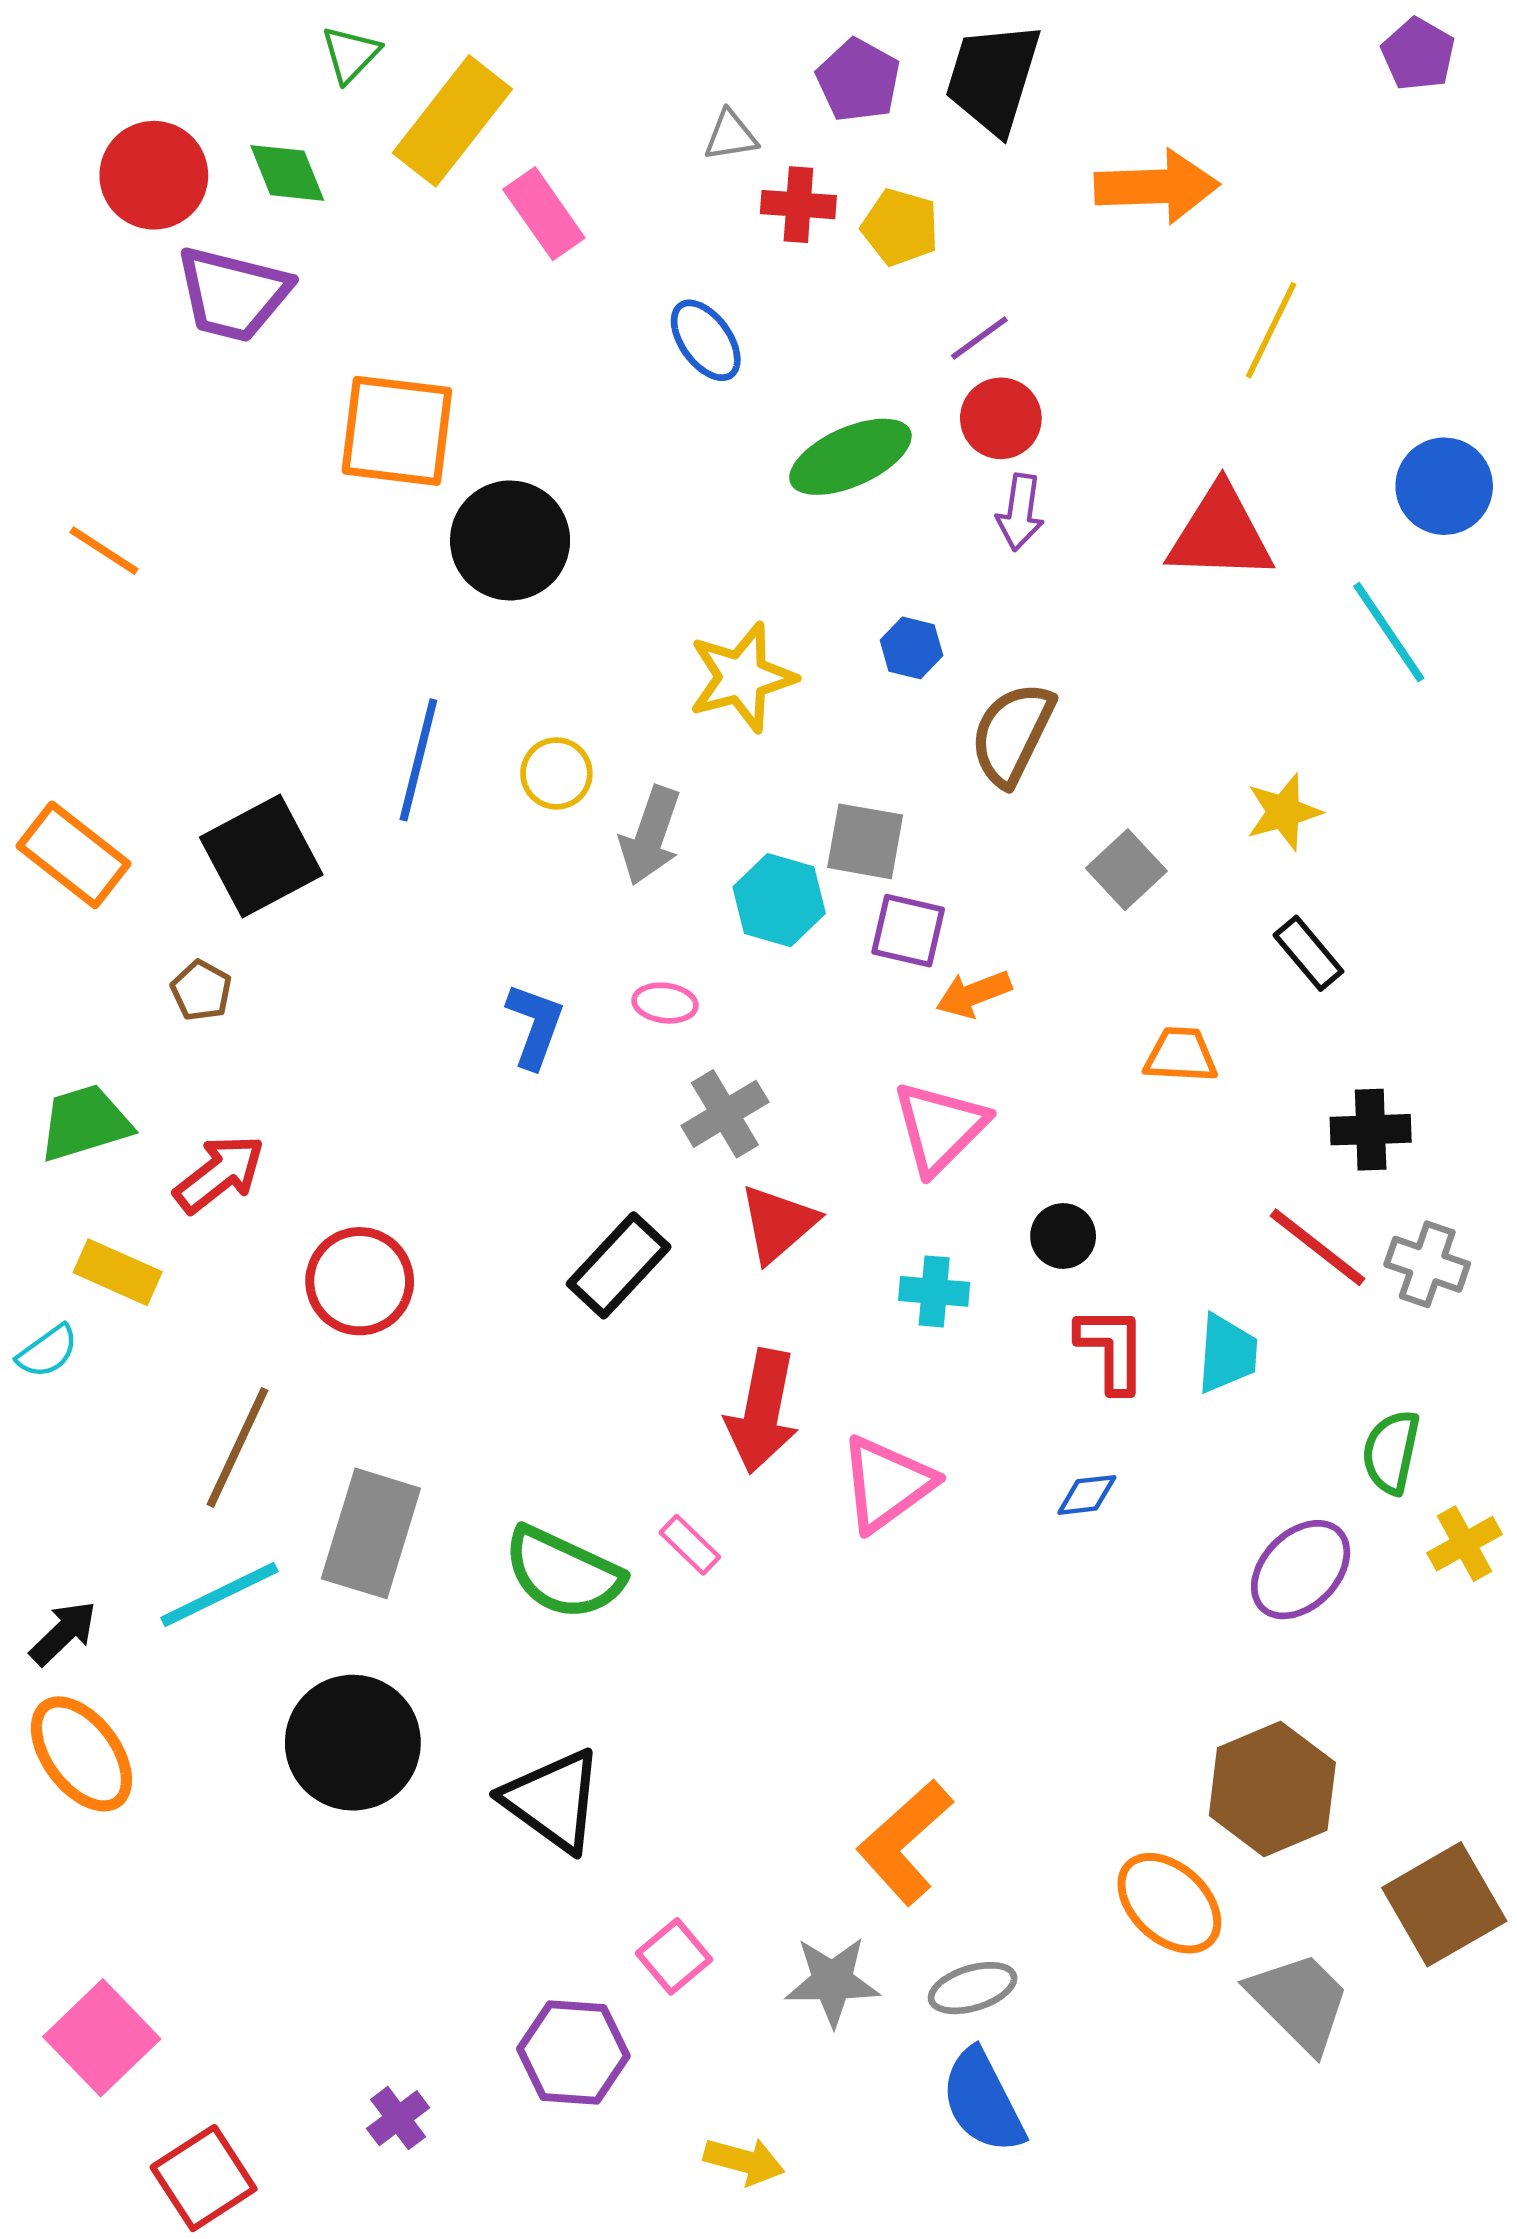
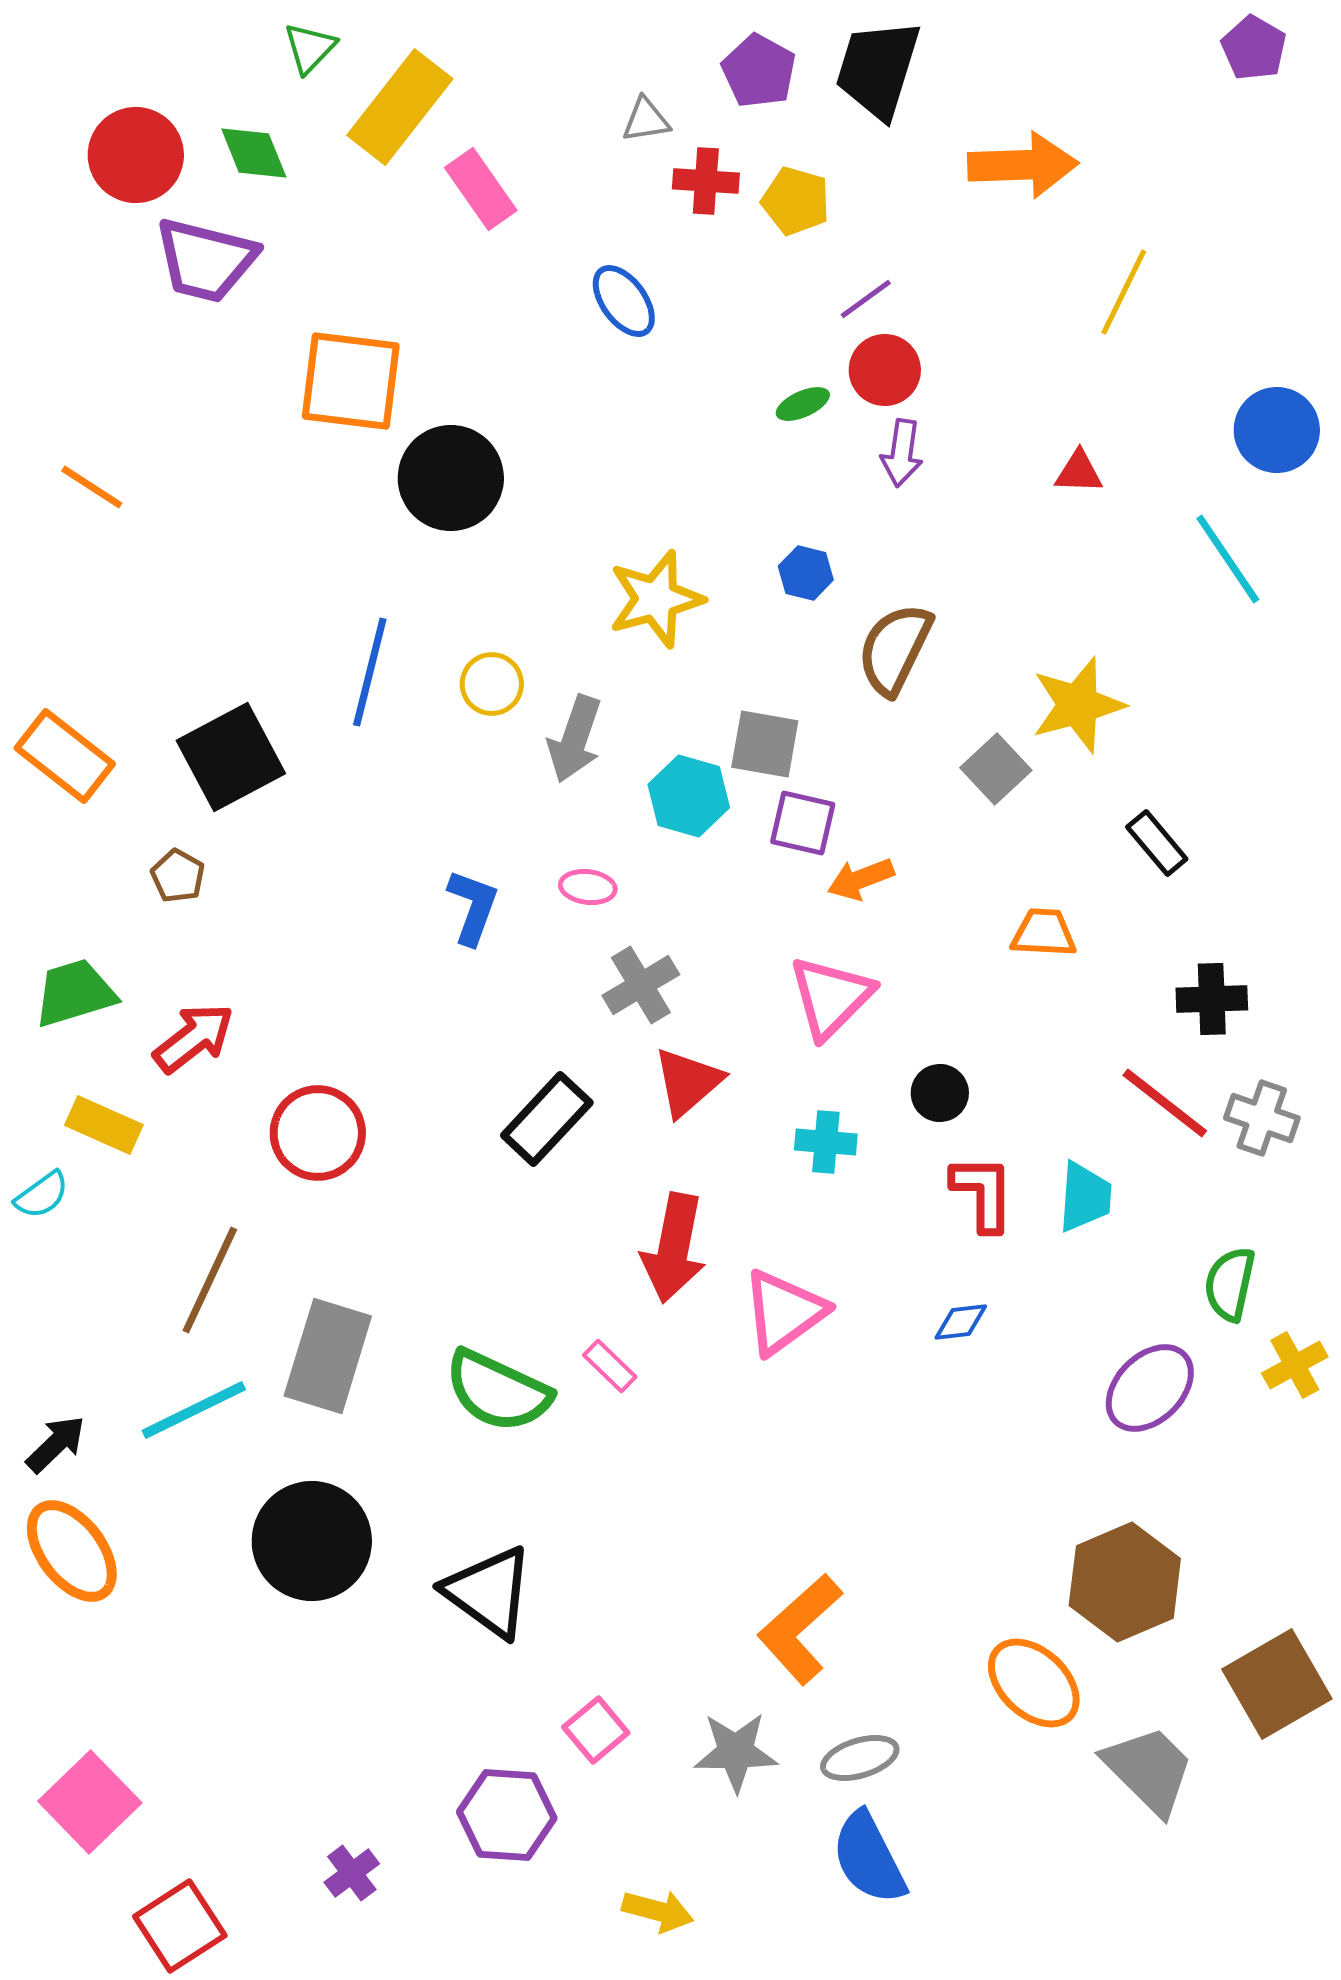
green ellipse: (850, 457) -> (803, 404), moved, size x0.5
red triangle: (1220, 534) -> (1079, 472), size x0.5
yellow star: (1284, 812) -> (1078, 705), moved, size x1.4

